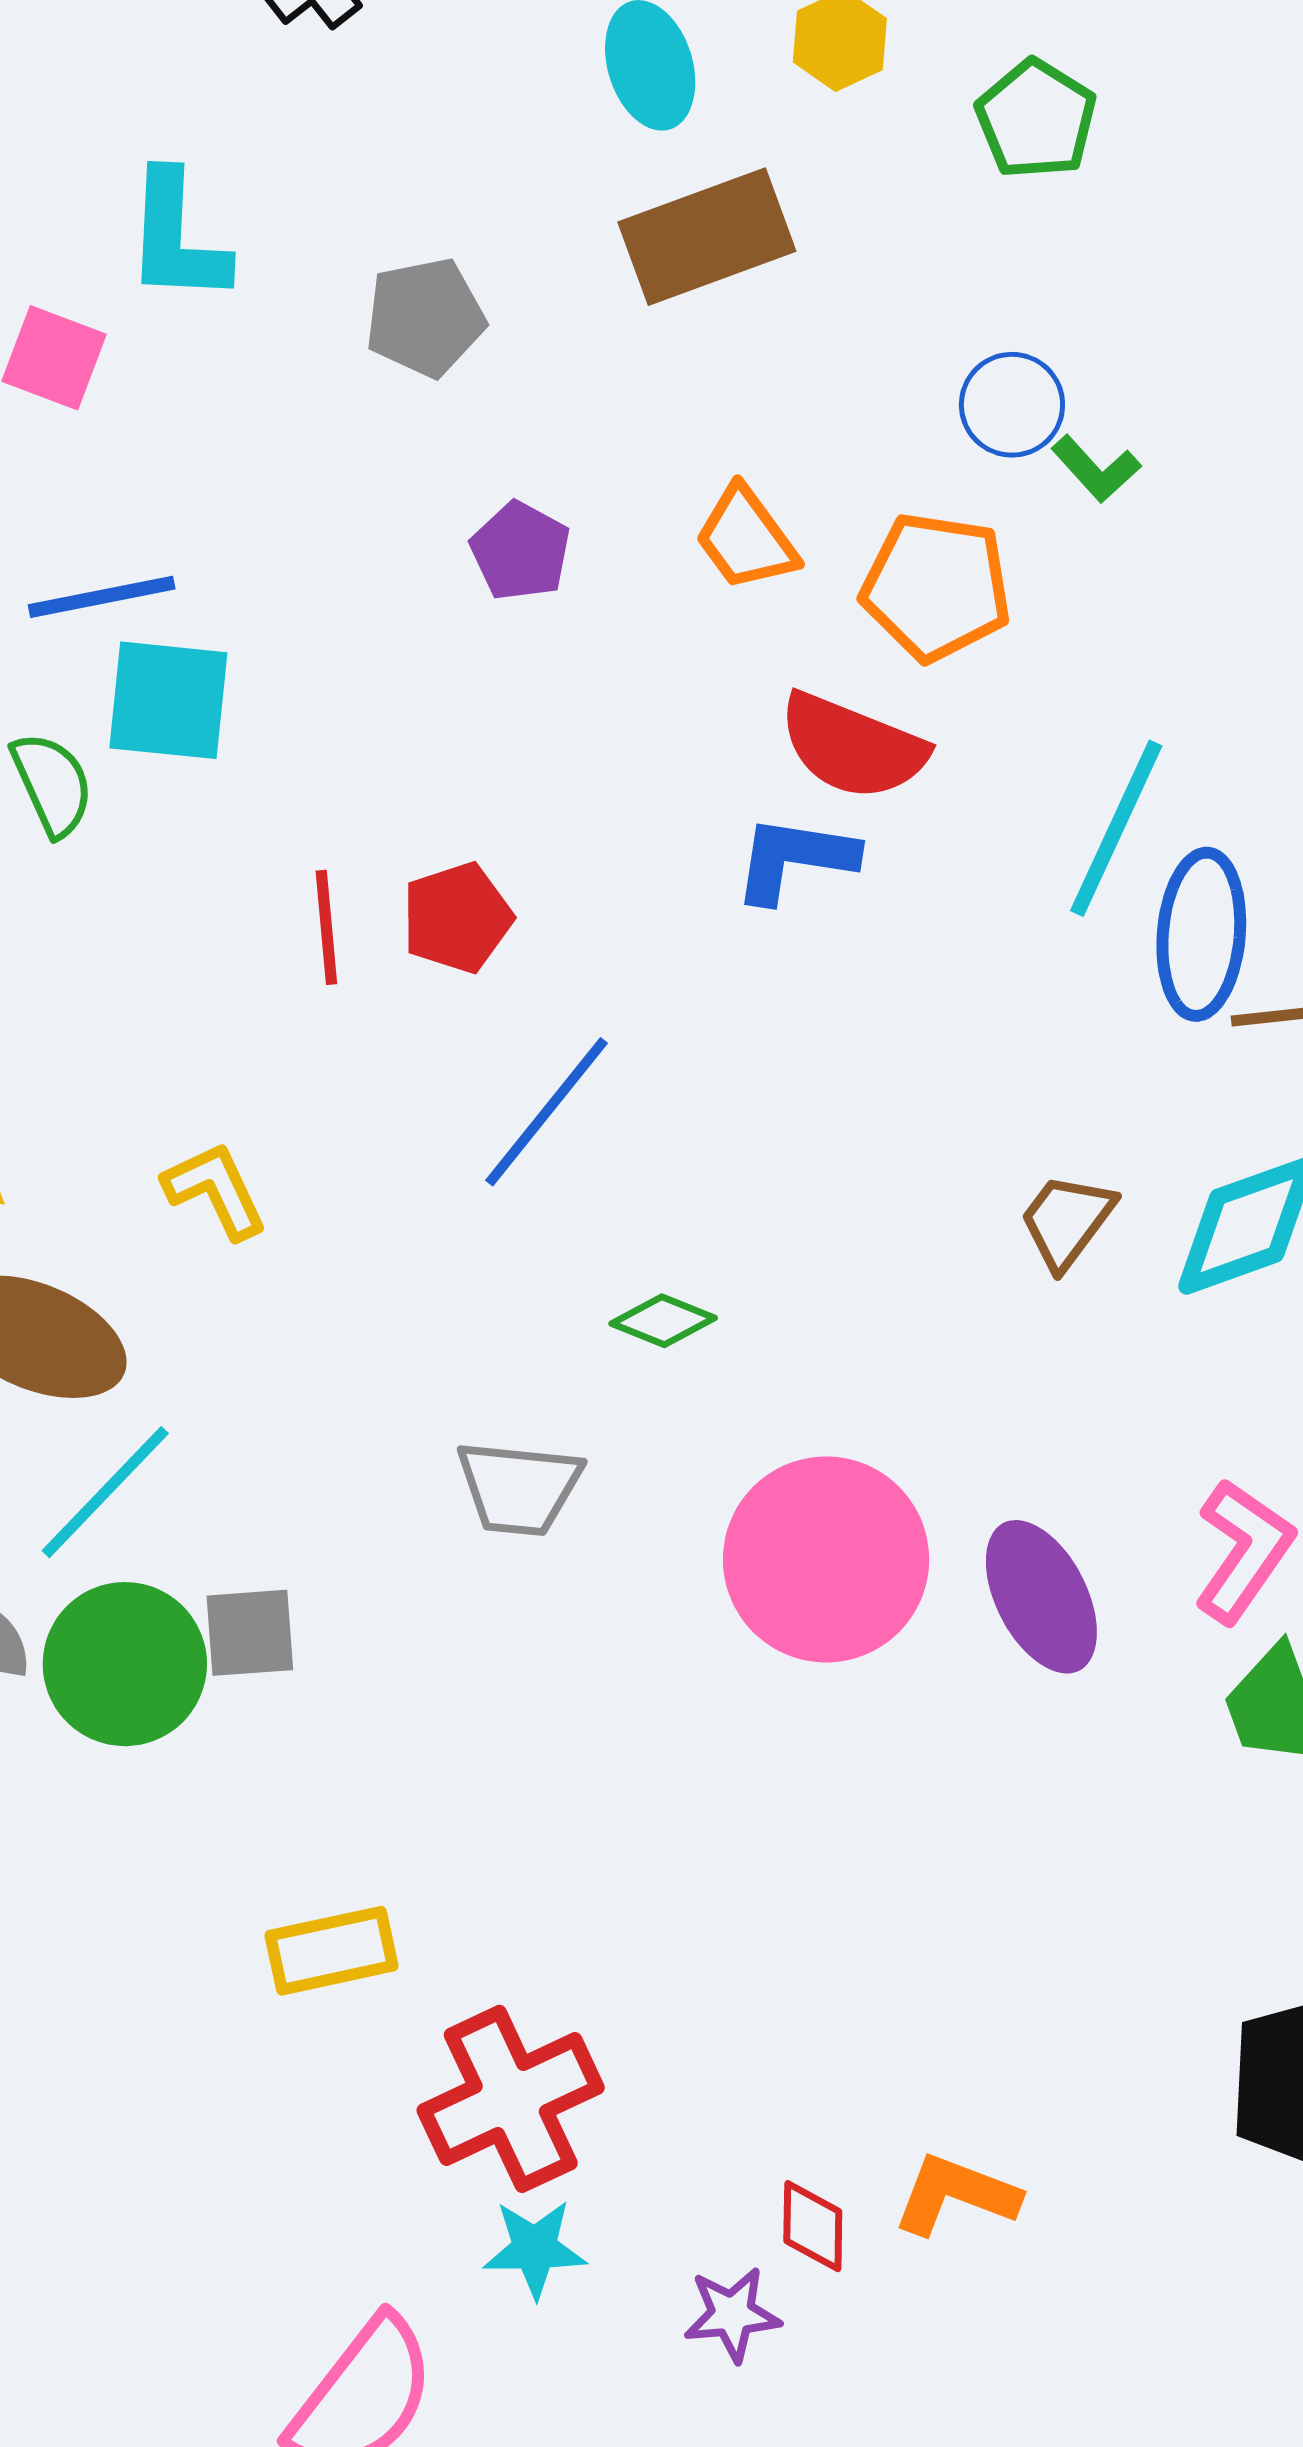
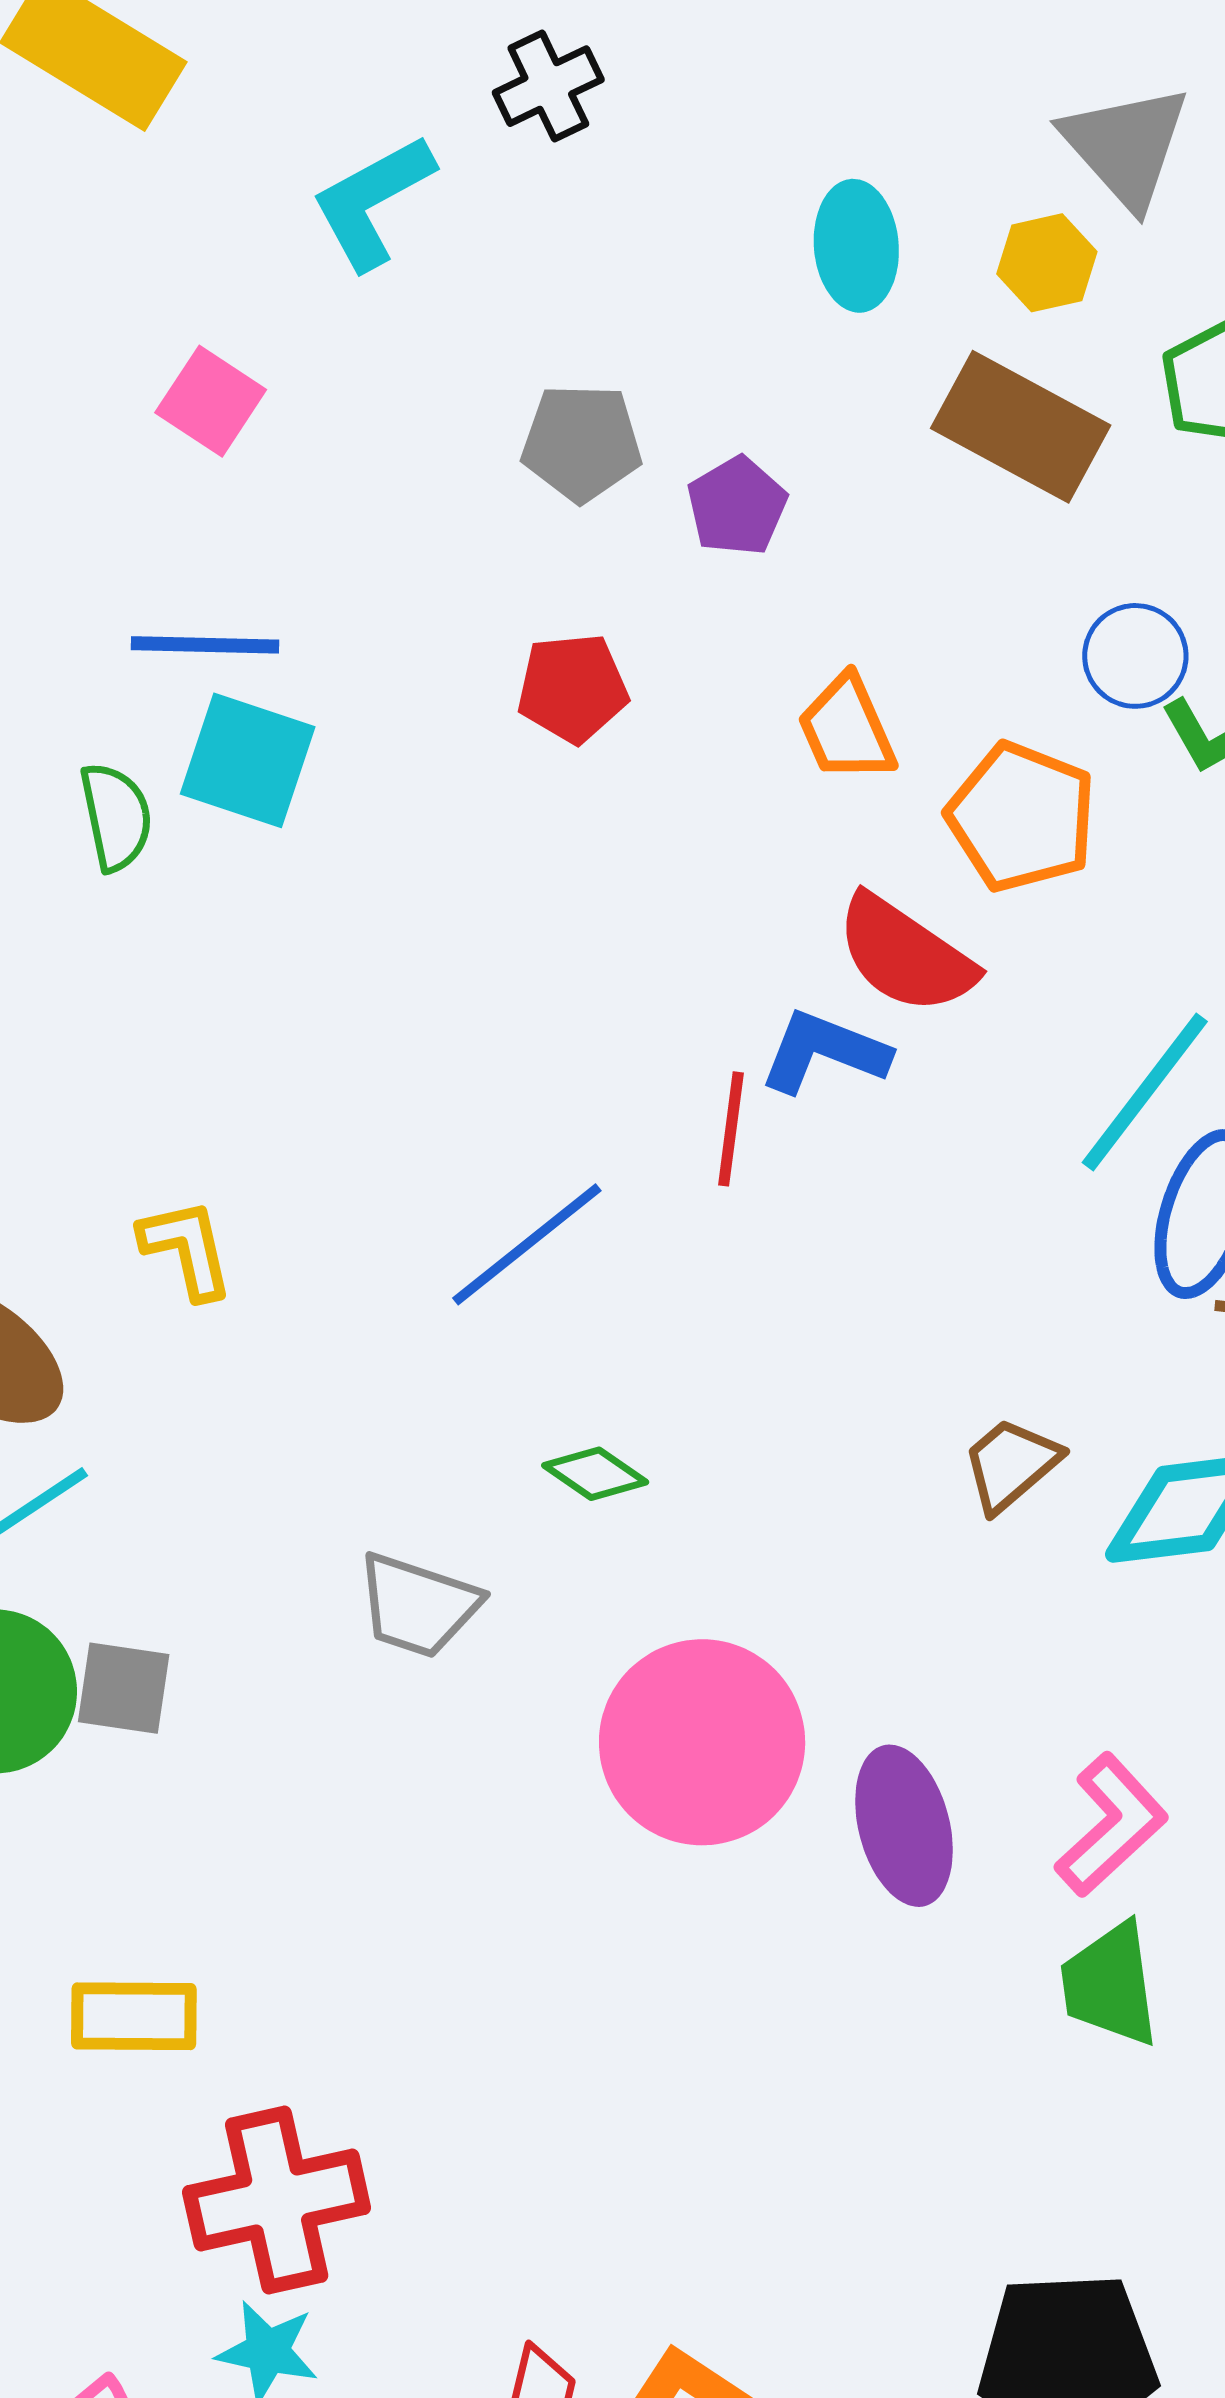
cyan L-shape: (176, 237) -> (373, 202), moved, turned 46
brown rectangle: (707, 237) -> (1021, 427), moved, turned 36
purple pentagon: (520, 551) -> (737, 506), moved
red pentagon: (457, 918) -> (573, 688), moved
red line: (326, 927) -> (731, 1129), moved

